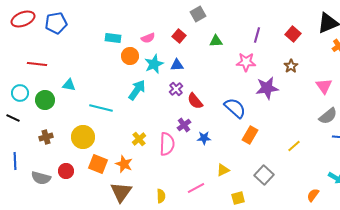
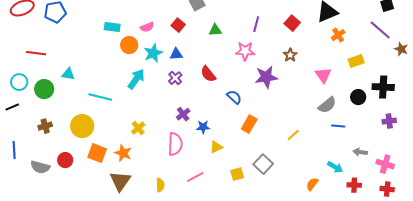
red semicircle: (195, 101) -> (208, 74), moved
blue semicircle: (235, 108) -> (234, 97), size x0.7
black line: (13, 118) -> (12, 107), turned -48
pink semicircle: (167, 144) -> (175, 144), moved
yellow triangle: (223, 170) -> (216, 147), moved
yellow square: (238, 198) -> (237, 174), moved

